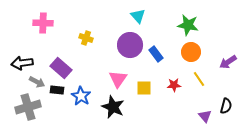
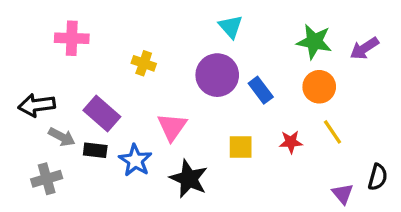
purple arrow: (228, 62) -> (364, 48), moved
pink triangle: (118, 79) -> (172, 127), moved
gray cross: (28, 107) -> (47, 179), size x0.7

